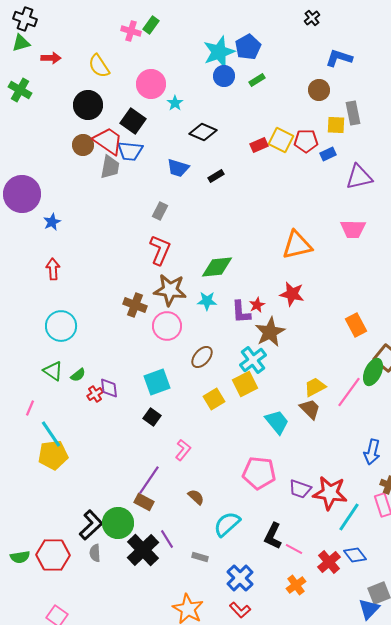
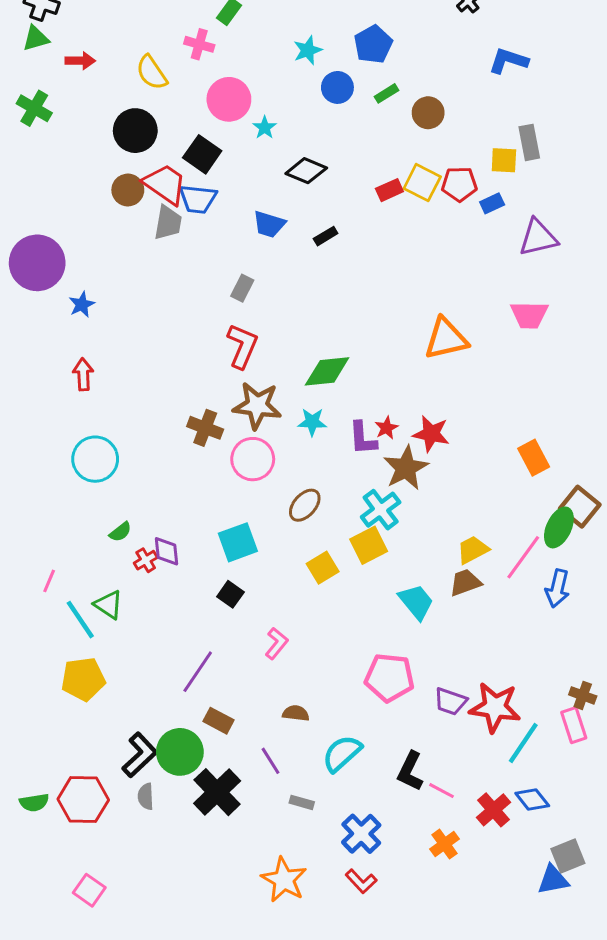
pink cross: (131, 31) -> (199, 44), moved
cyan star: (219, 52) -> (308, 50), moved, size x0.6
brown circle: (319, 90) -> (428, 113), moved
red star: (292, 294) -> (431, 434), moved
green triangle: (53, 371) -> (109, 605), moved
brown trapezoid: (310, 409) -> (465, 582), turned -65
blue arrow: (372, 452) -> (557, 588), moved
yellow pentagon: (53, 455) -> (83, 679), moved
purple line: (149, 480) -> (198, 672), moved
brown semicircle: (196, 497) -> (296, 713), turned -36
purple line: (167, 539) -> (271, 761), moved
blue triangle: (369, 609) -> (553, 880), turned 35

